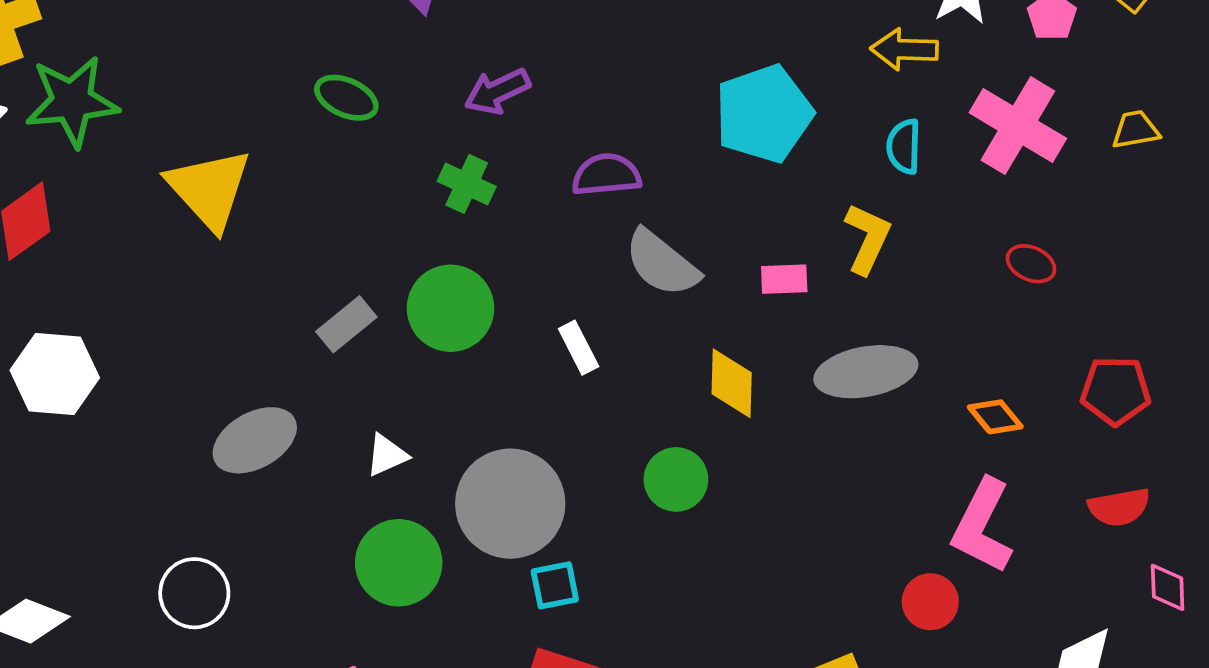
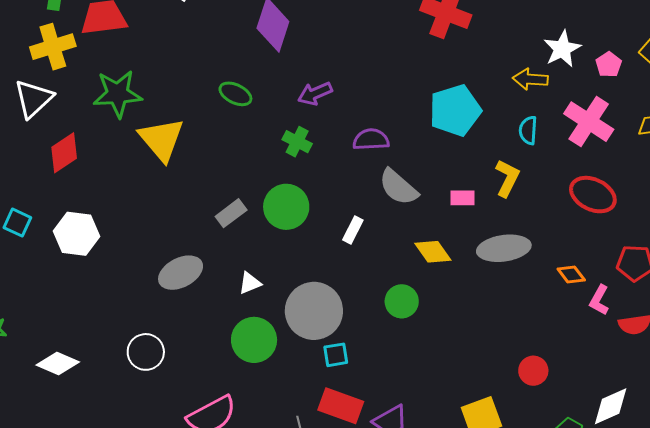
green star: (72, 101) -> (118, 94), moved
red ellipse: (1031, 264) -> (593, 195), size x1.8
white rectangle: (579, 348) -> (353, 230), turned 52
yellow diamond: (732, 383) -> (433, 252), turned -39
pink L-shape: (982, 526) -> (599, 300), moved, size x0.6

